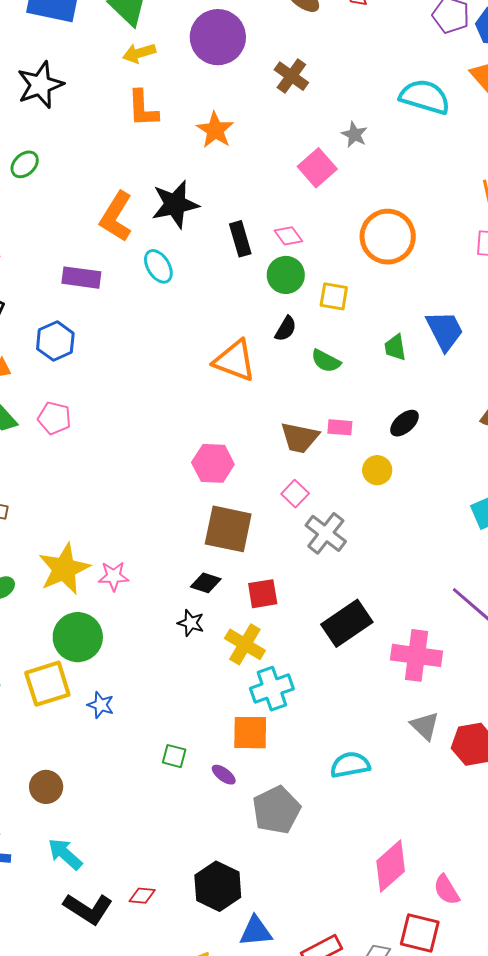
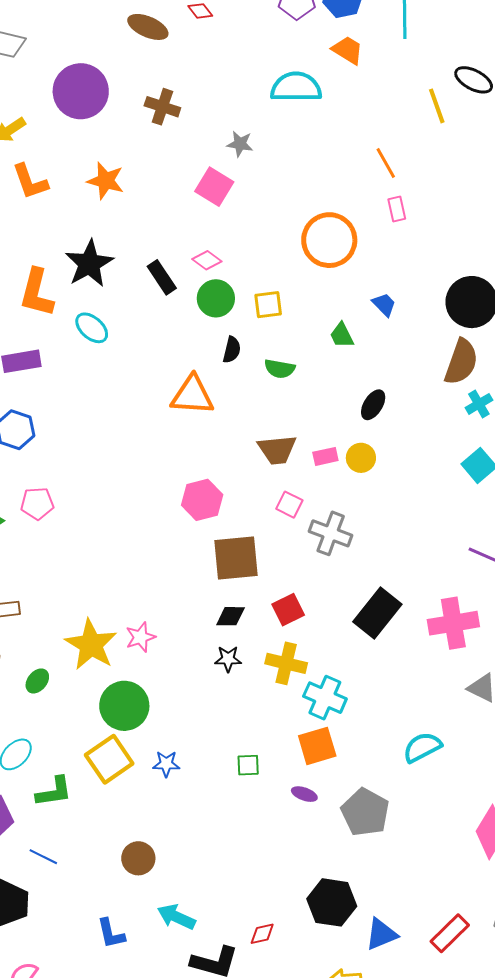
orange circle: (388, 237) -> (329, 240), moved
blue trapezoid: (445, 331) -> (384, 304), size x0.6
pink rectangle: (340, 427) -> (325, 456), moved
cyan cross: (272, 689) -> (325, 698), turned -30
green square: (174, 756) -> (248, 765), moved

